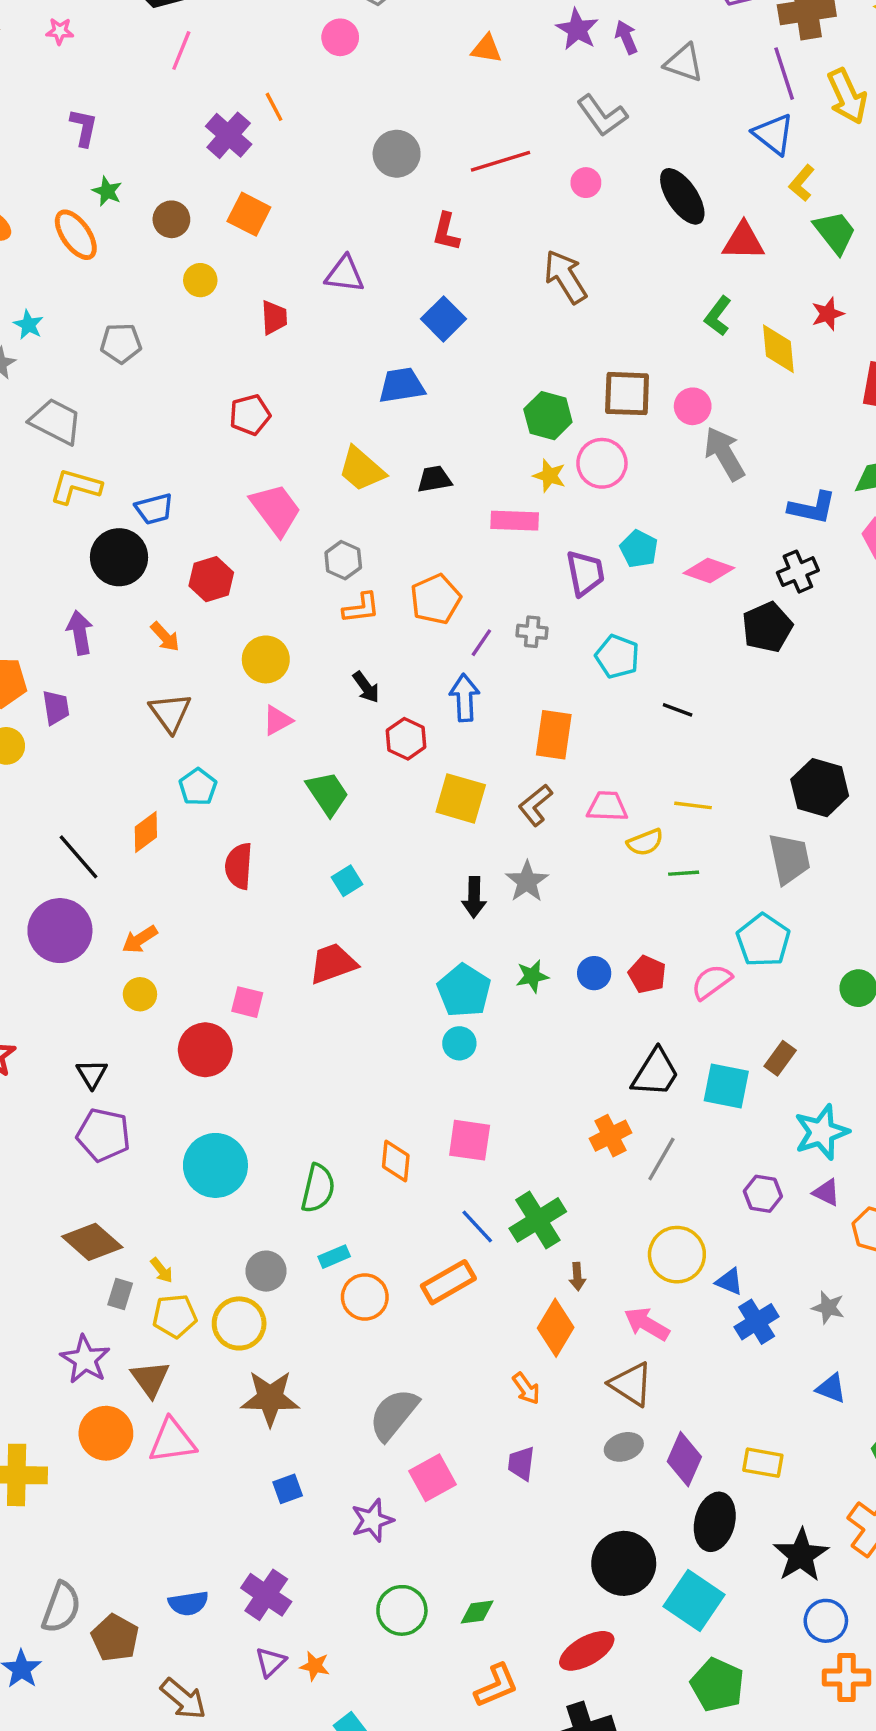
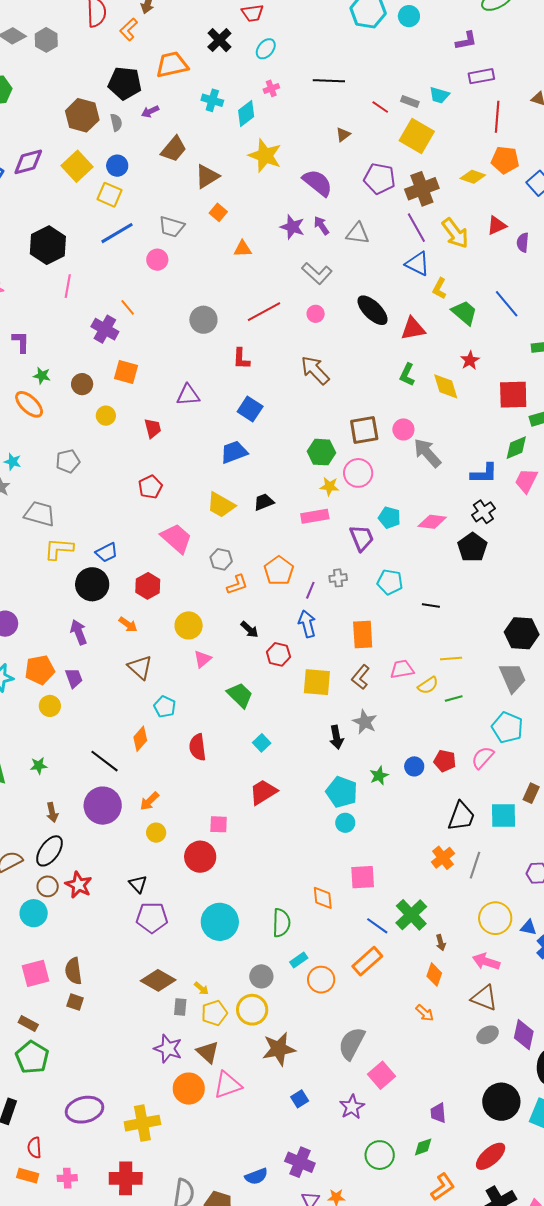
orange diamond: (556, 1328) -> (434, 975), size x0.7
purple trapezoid: (521, 1463) -> (438, 1113), moved

